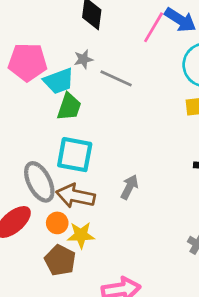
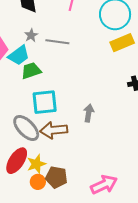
green trapezoid: (69, 107) -> (31, 71), turned -110
orange circle: (57, 223) -> (38, 182), moved
yellow star: (81, 235) -> (36, 164), moved

